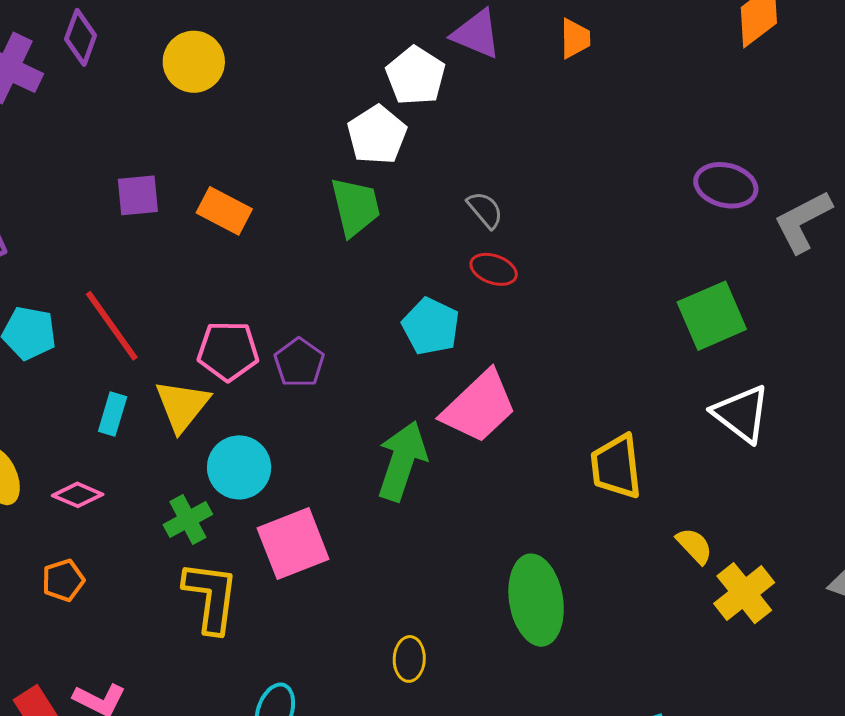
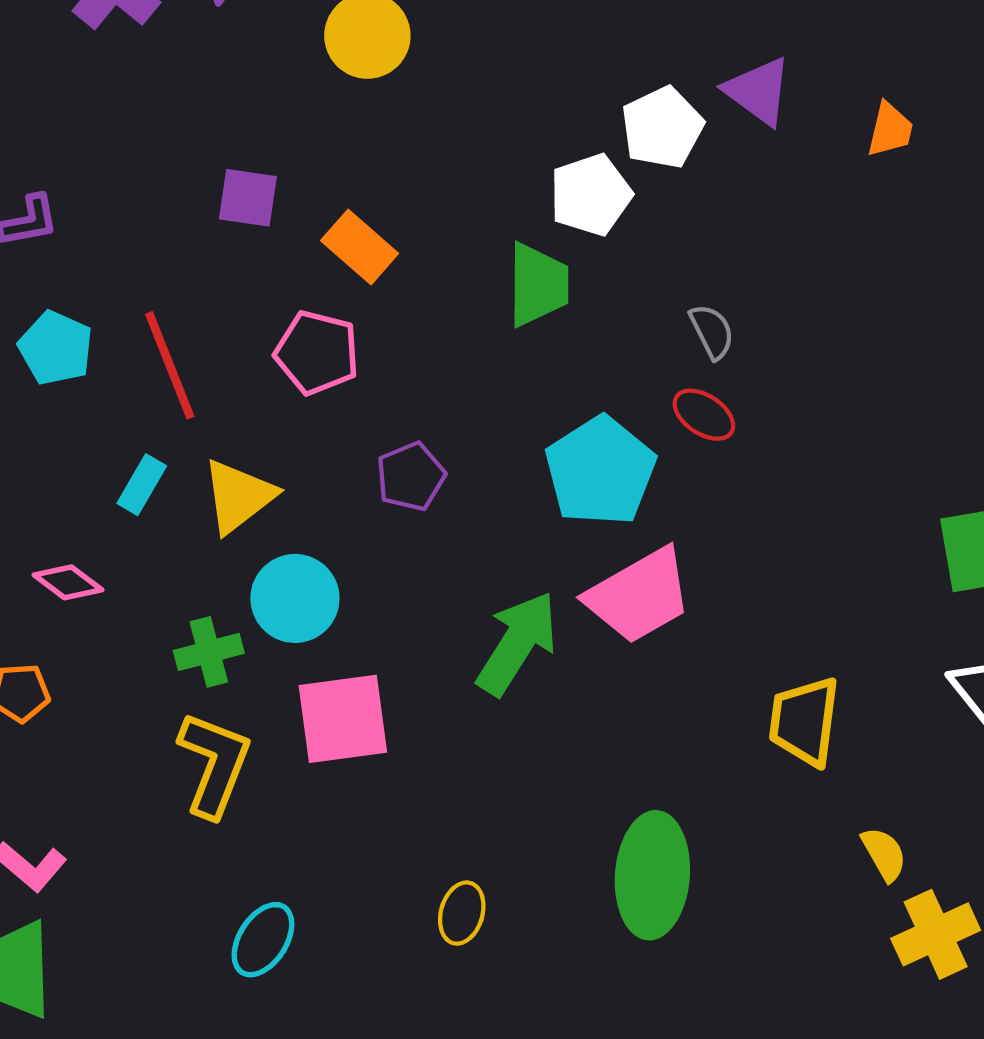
cyan pentagon: (431, 326) -> (600, 471), size x1.4
pink pentagon: (228, 351) -> (317, 353), moved

